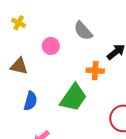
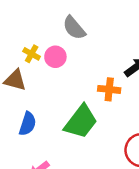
yellow cross: (19, 23) -> (32, 54), moved
gray semicircle: (83, 31) -> (74, 28), moved

